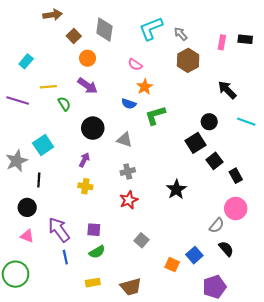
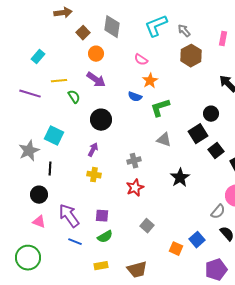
gray triangle: (125, 140) -> (164, 140), moved
cyan square: (43, 145) -> (54, 136), turned -30
blue line: (65, 257) -> (75, 242), turned -56

